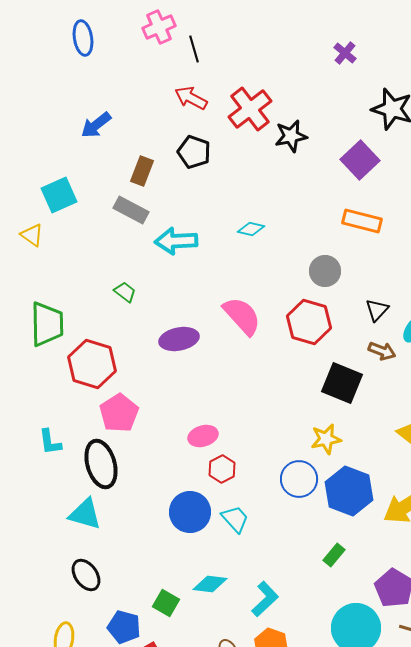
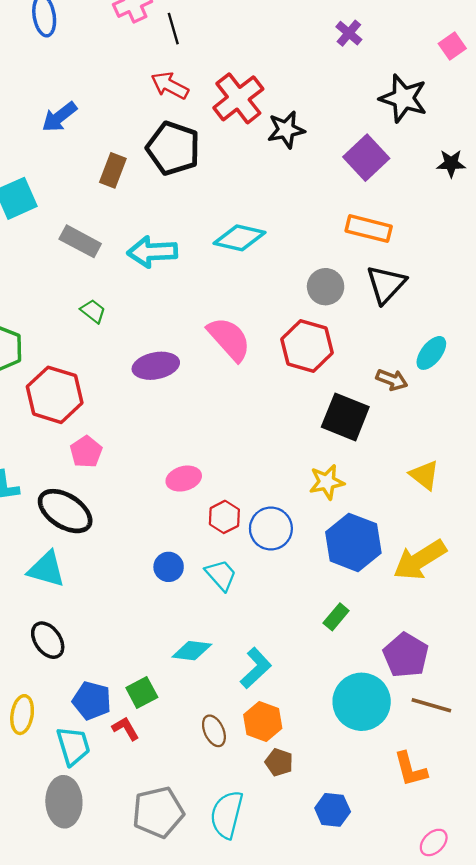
black pentagon: (194, 152) -> (173, 148), size x1.4
gray rectangle: (131, 210) -> (80, 241), moved
cyan diamond: (251, 229) -> (240, 238), size x1.6
black triangle: (377, 310) -> (386, 284), moved, size x1.5
pink pentagon: (119, 413) -> (86, 452), size x0.7
black ellipse: (101, 464) -> (65, 511), turned -42
red hexagon: (222, 469) -> (224, 517), moved
blue circle: (299, 479) -> (271, 529), moved
blue circle: (190, 512) -> (169, 567), size x0.6
green square: (166, 603) -> (142, 692), moved, turned 32

